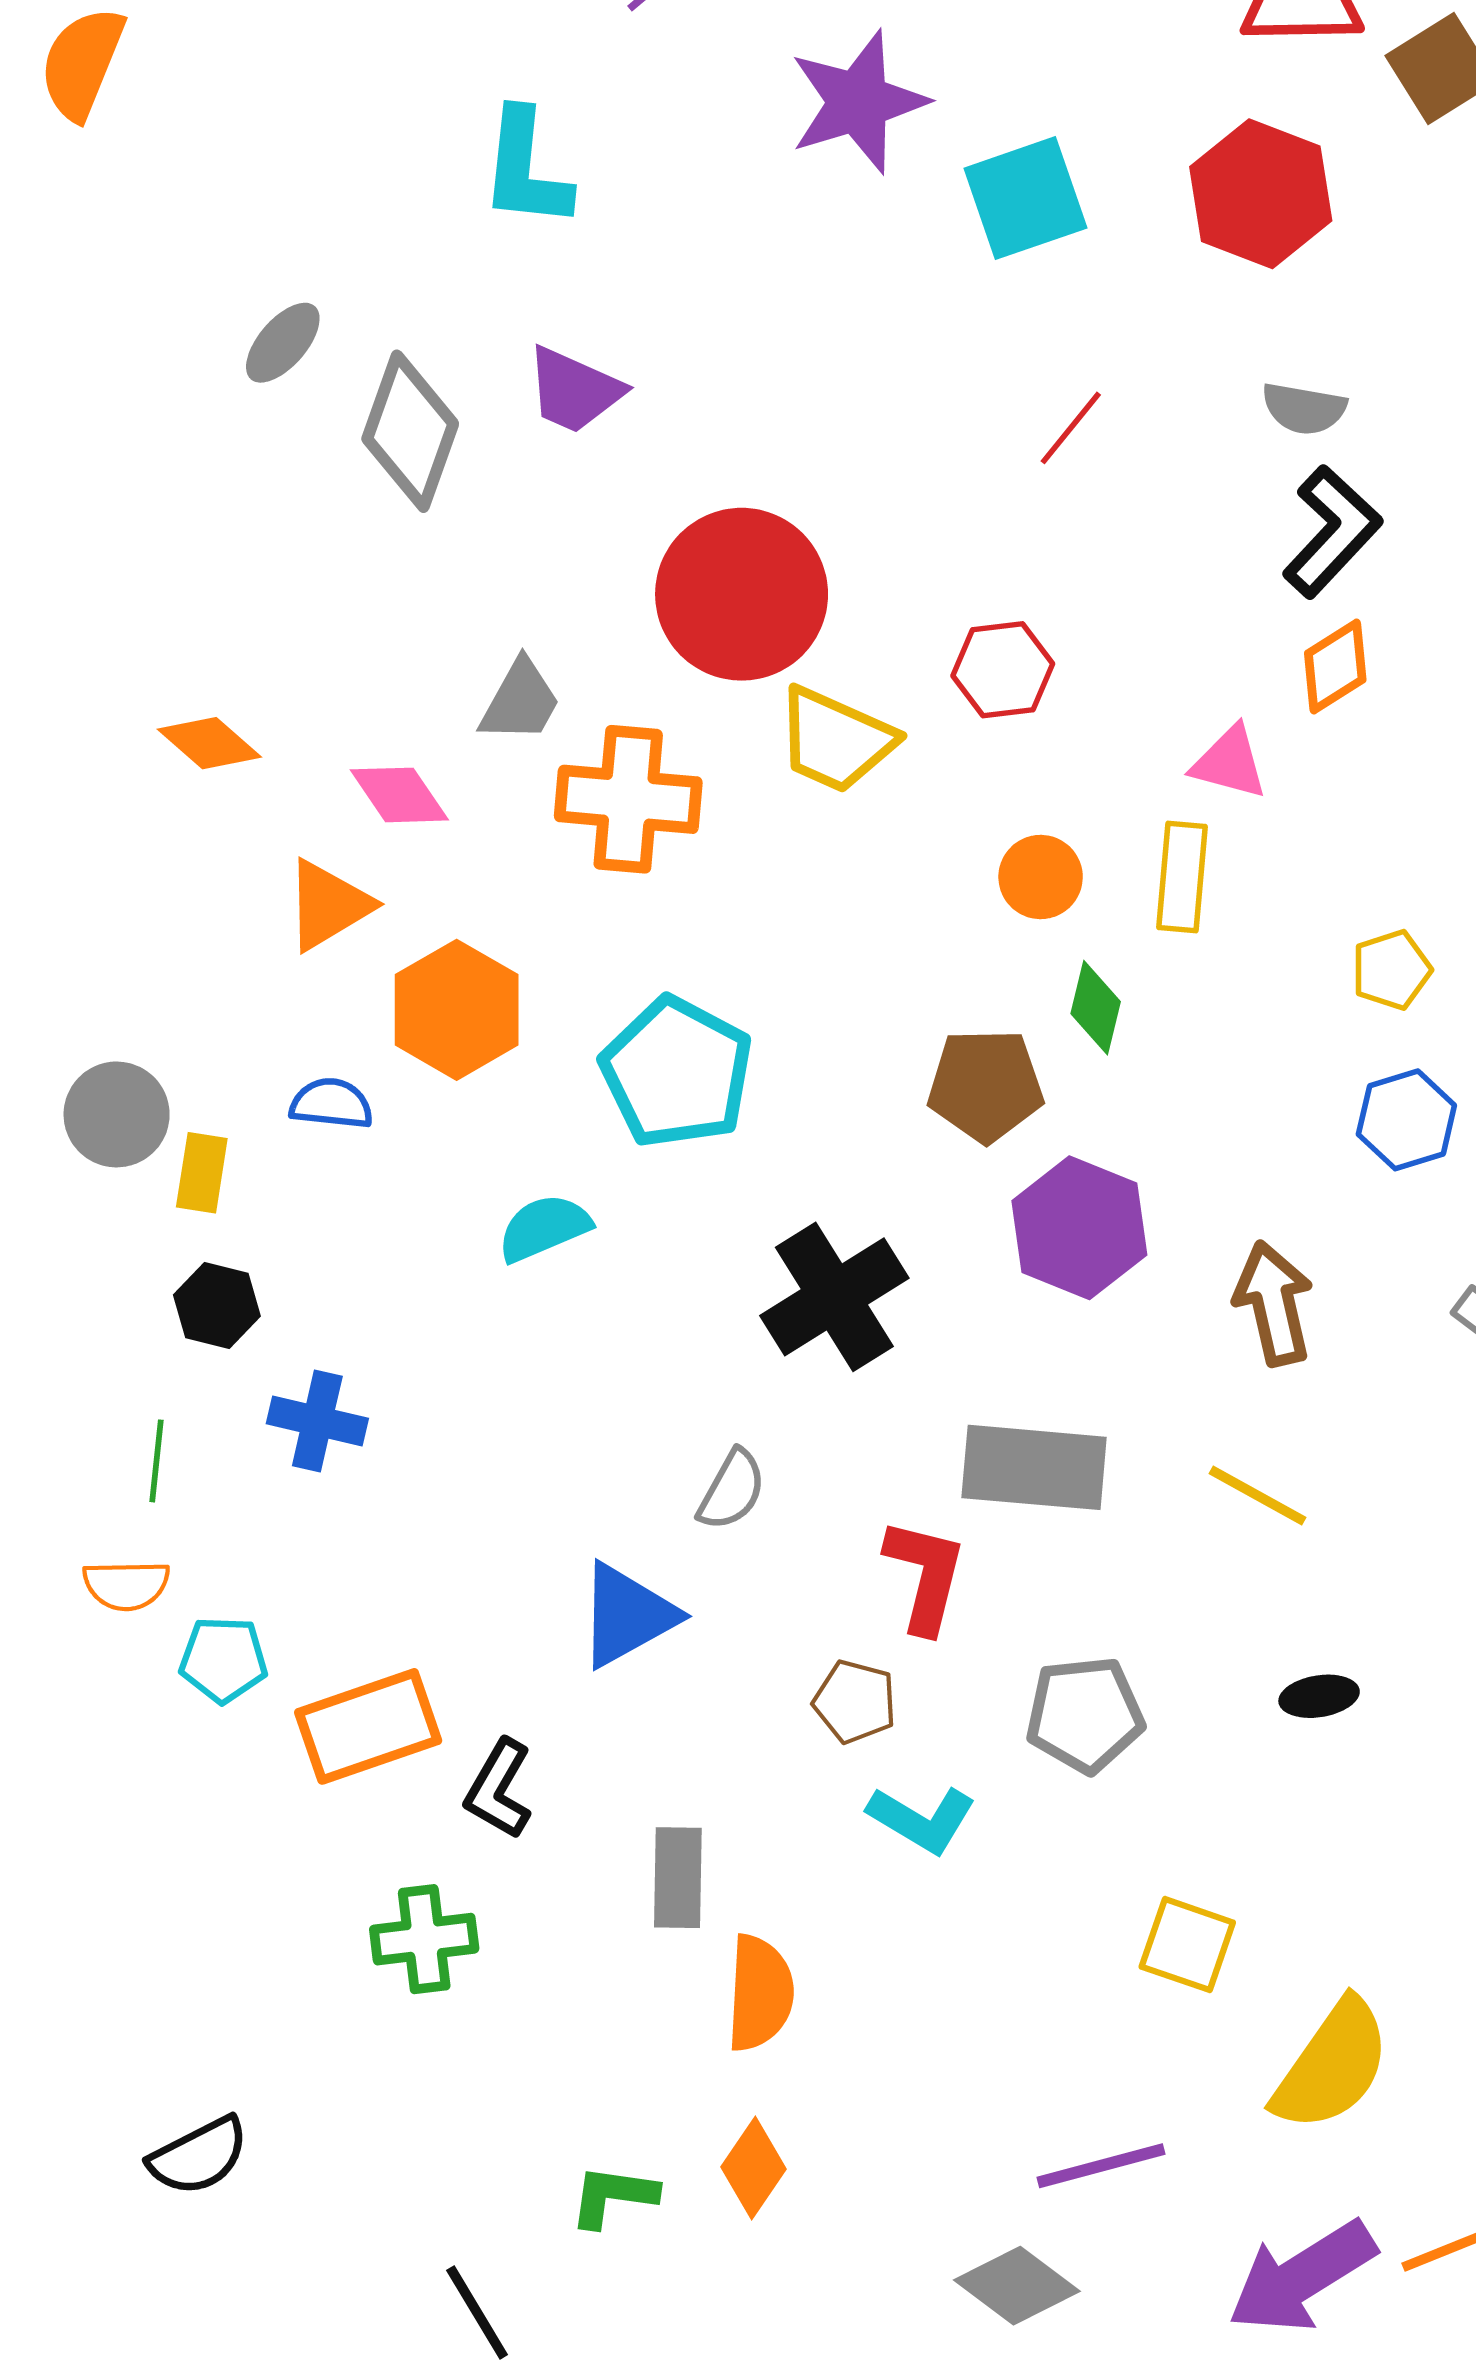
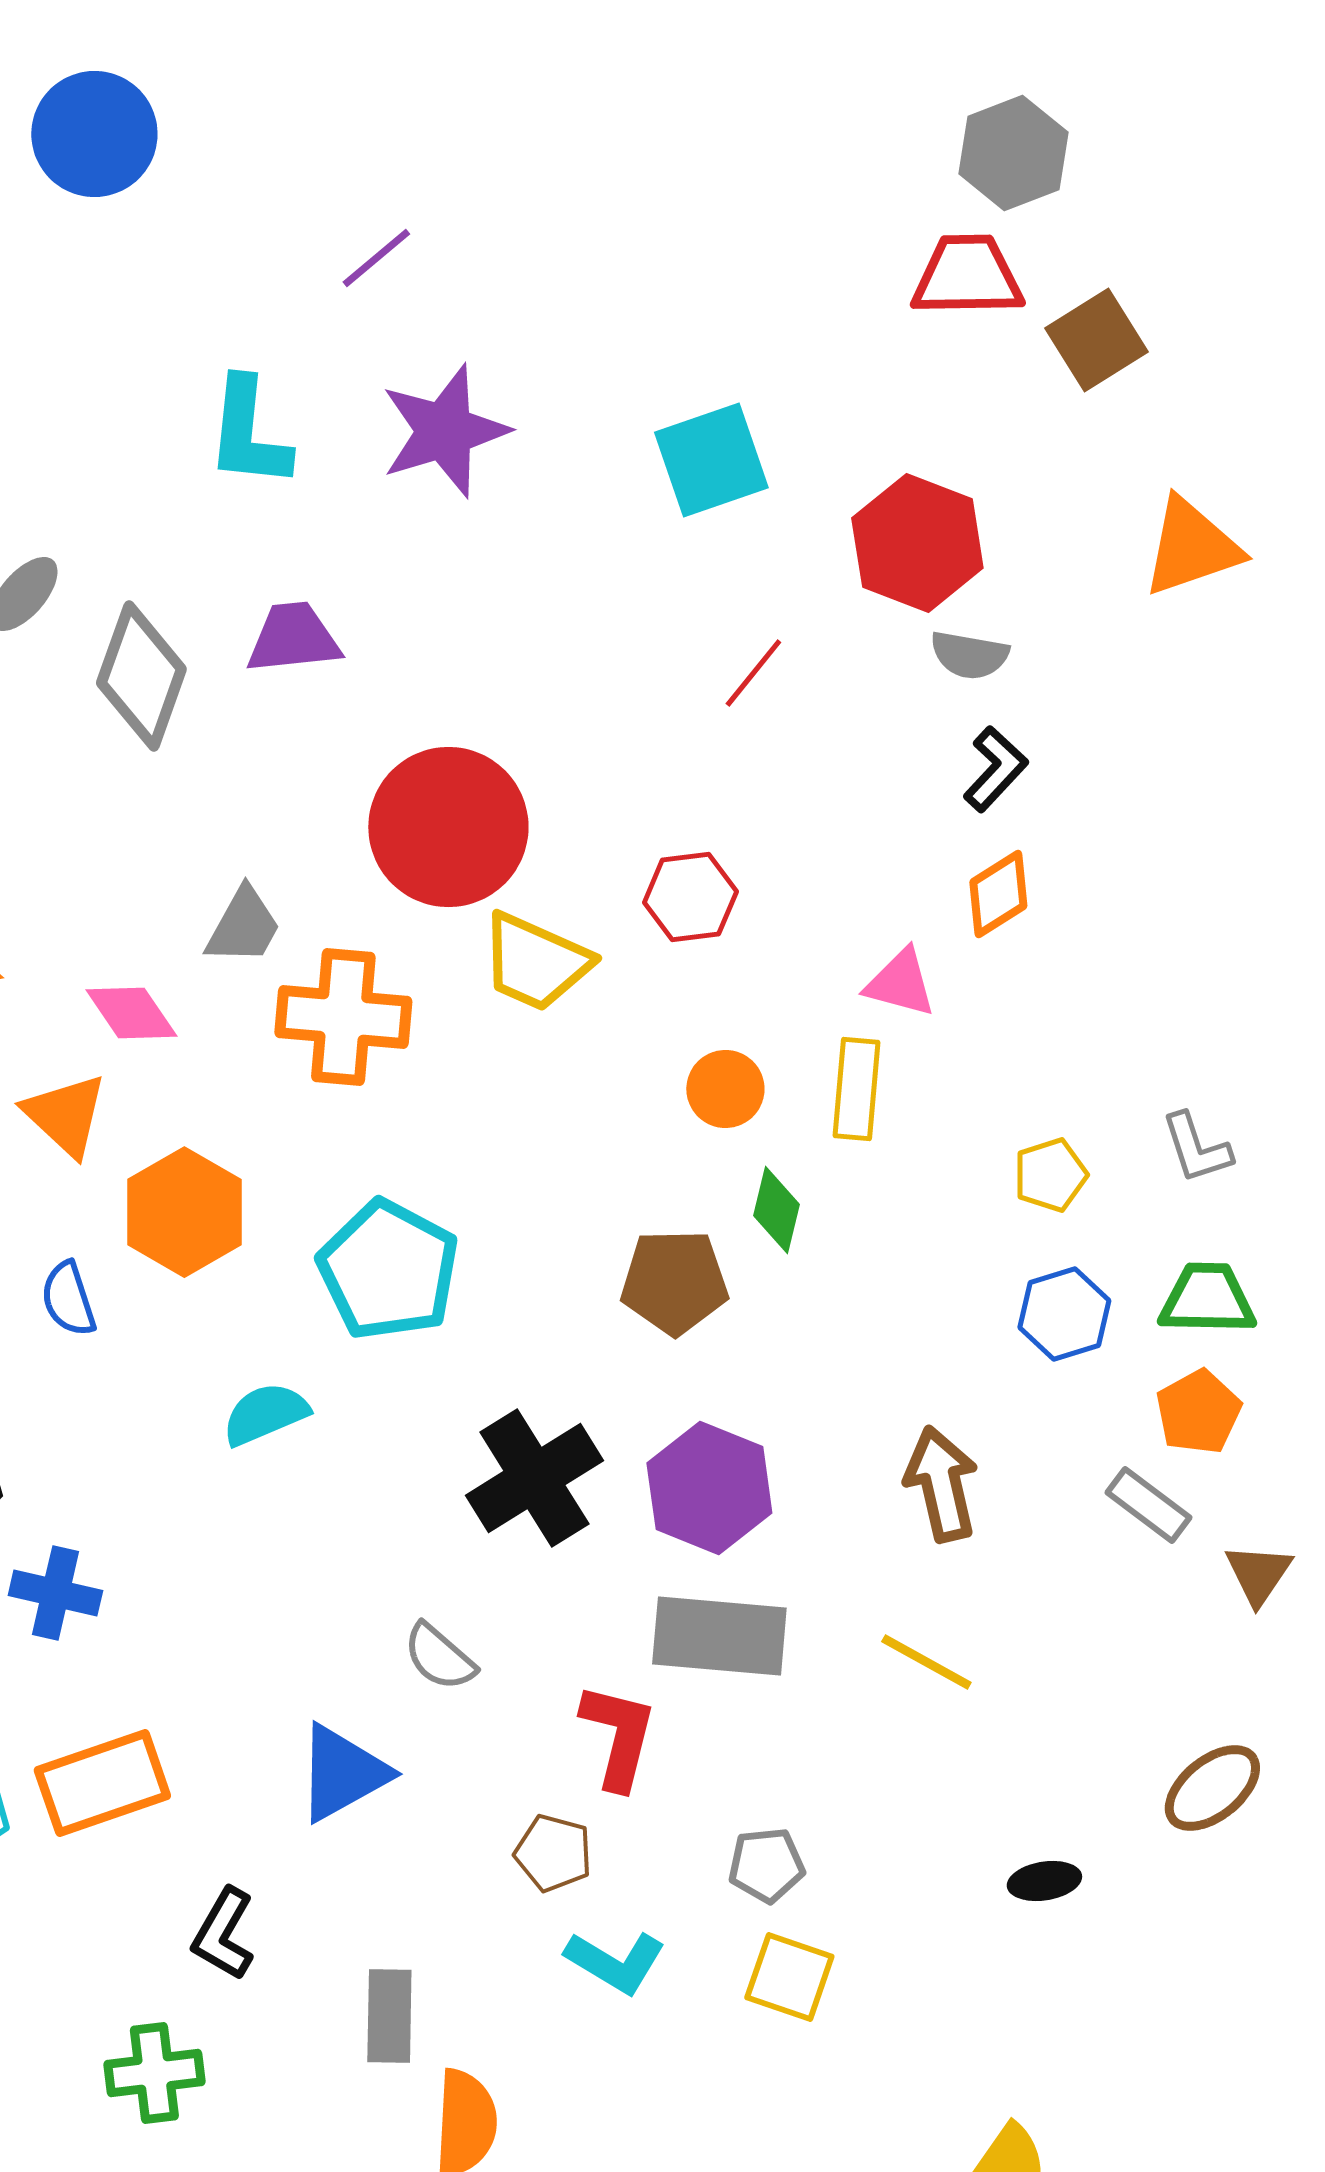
purple star: (858, 102) -> (444, 431), moved
red hexagon: (1261, 194) -> (917, 543), moved
purple trapezoid: (574, 390) -> (293, 638), turned 150
black L-shape: (1332, 532) -> (995, 769), size x0.7
orange triangle: (328, 905) -> (65, 1115), turned -46
blue semicircle: (331, 1104) -> (68, 1299), turned -114
purple hexagon: (1079, 1228) -> (709, 1488), moved
gray semicircle: (732, 1490) -> (439, 1657), turned 102
black ellipse: (1319, 1696) -> (1044, 1881), moved
gray pentagon: (1085, 1715) -> (766, 1865), size x0.7
orange rectangle: (368, 1726) -> (102, 1783), moved
yellow square: (1187, 1945) -> (789, 1977), moved

